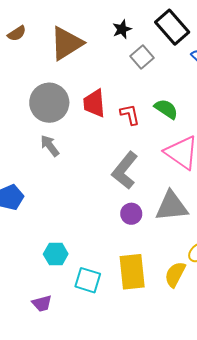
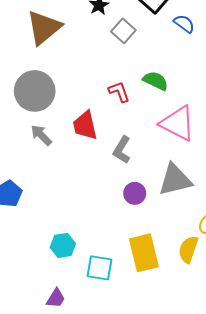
red trapezoid: (94, 103) -> (85, 125), moved
gray L-shape: (125, 170) -> (122, 150), size x0.7
purple trapezoid: (42, 304) -> (56, 298), turned -35

